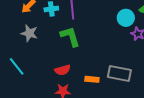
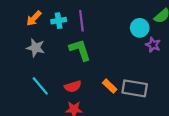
cyan line: (17, 66) -> (40, 86), moved
orange rectangle: (92, 79) -> (110, 86), moved, turned 40

